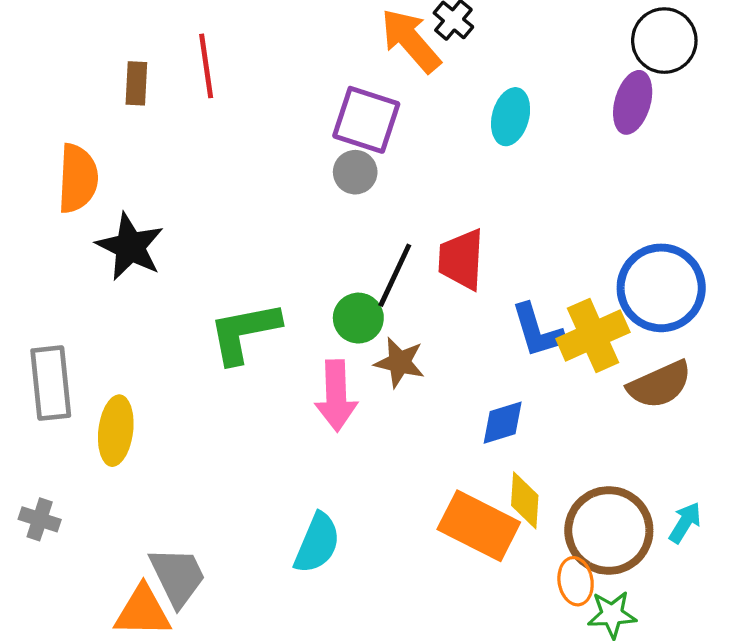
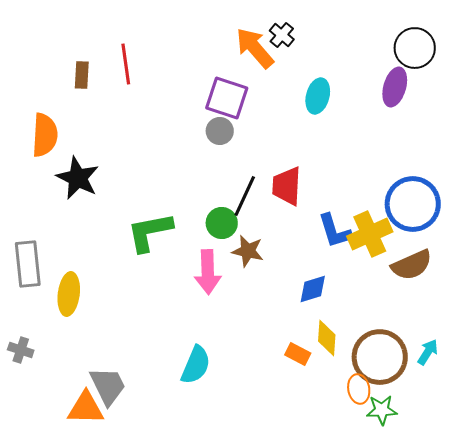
orange rectangle: (479, 526) -> (298, 354), size x0.5

